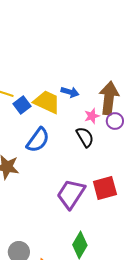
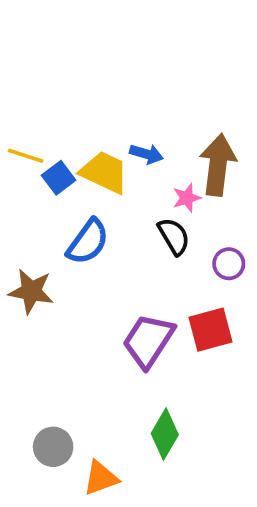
purple circle: (115, 121) -> (229, 264), moved

